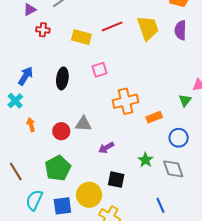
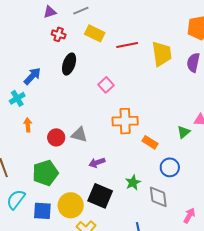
yellow rectangle: (81, 37) -> (95, 33), moved
pink square: (100, 70) -> (106, 85), turned -35
black ellipse: (62, 78) -> (69, 64), moved
orange rectangle: (154, 117) -> (150, 142), turned 42
black square: (116, 180) -> (100, 196), size x1.4

